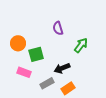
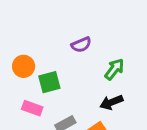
purple semicircle: (58, 28) -> (81, 45), turned -96
black arrow: (62, 68) -> (111, 102), moved

